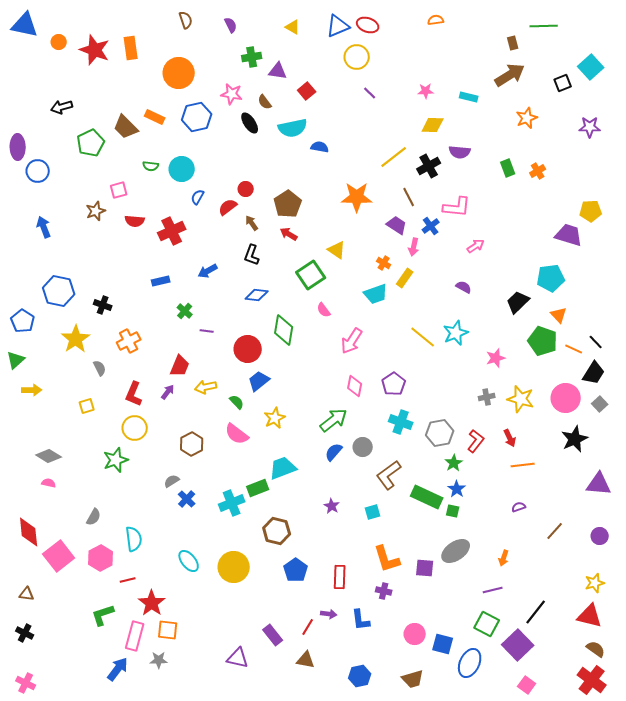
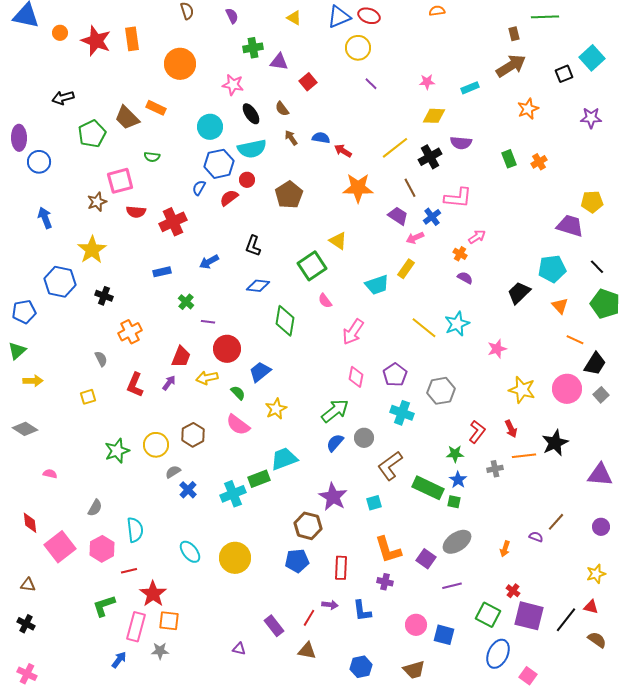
cyan rectangle: (469, 97) -> (470, 88), turned -36
brown semicircle: (265, 102) -> (282, 109), moved
blue hexagon: (197, 117) -> (219, 164), moved
cyan semicircle: (293, 128) -> (252, 149), moved
cyan circle: (182, 169) -> (210, 127), moved
pink square: (119, 190) -> (120, 181), size x1.5
brown arrow: (252, 223) -> (291, 138), moved
red arrow: (289, 234) -> (343, 151), moved
pink arrow: (414, 247) -> (415, 238), turned 54
orange cross: (384, 263) -> (460, 254), moved
blue pentagon: (23, 321) -> (24, 312), turned 30
yellow star: (76, 339) -> (92, 250), moved
green pentagon: (543, 341) -> (605, 304), moved
black line: (596, 342) -> (597, 267), moved
red circle: (248, 349) -> (227, 349), moved
gray cross: (487, 397) -> (495, 469), moved
yellow circle: (135, 428) -> (156, 445), moved
gray hexagon: (440, 433) -> (441, 391), moved
black star: (575, 439) -> (555, 443), moved
gray diamond: (49, 456) -> (25, 429), moved
green star: (454, 463) -> (455, 454), turned 30
purple star: (332, 506) -> (333, 497), size x1.8
purple semicircle: (519, 507) -> (536, 537), moved, turned 40
brown hexagon: (277, 531) -> (308, 526), moved
red diamond: (29, 532) -> (30, 523), size x0.7
purple square: (425, 568) -> (426, 559), turned 30
blue pentagon: (296, 570) -> (297, 561), turned 30
purple line: (493, 590) -> (452, 586), moved
black line: (536, 612) -> (566, 620), moved
red triangle: (590, 616) -> (591, 607), size x0.6
purple square: (518, 645) -> (529, 616), moved, turned -32
purple triangle: (238, 658) -> (239, 649), size x0.6
blue ellipse: (470, 663) -> (498, 654), moved
blue arrow: (118, 669) -> (119, 660), size x0.7
red cross: (592, 680) -> (513, 591), moved, size x0.5

